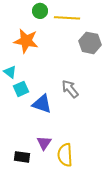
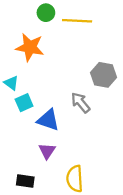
gray hexagon: (90, 43) -> (104, 75), moved
purple triangle: (44, 143) -> (47, 151), moved

